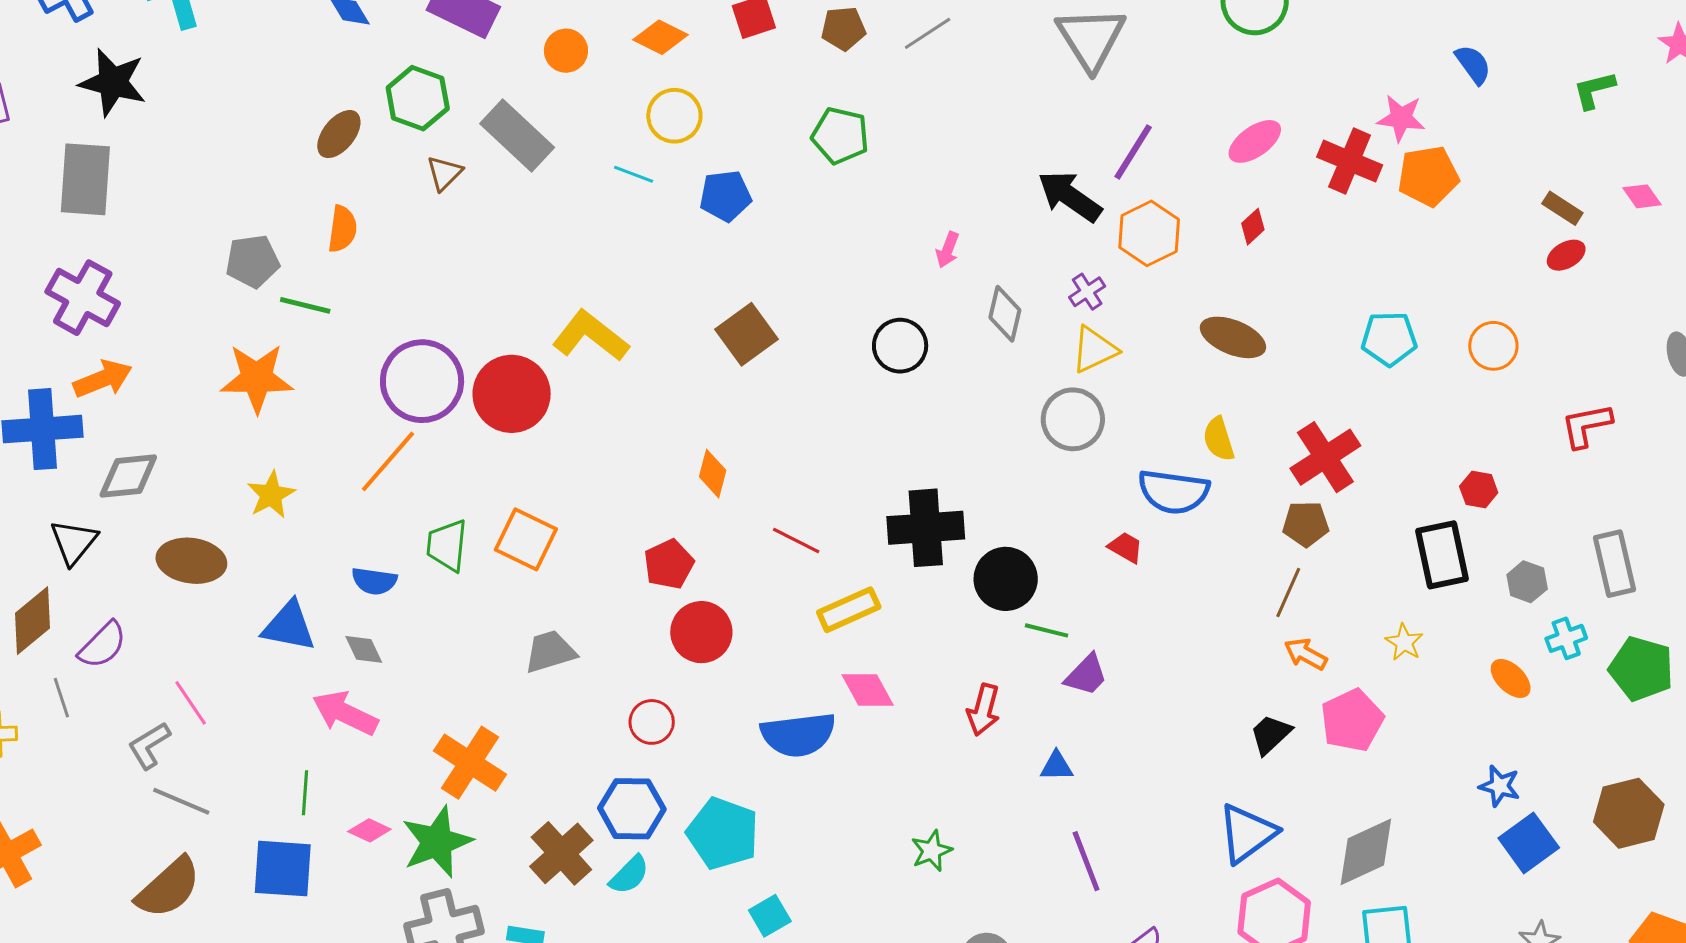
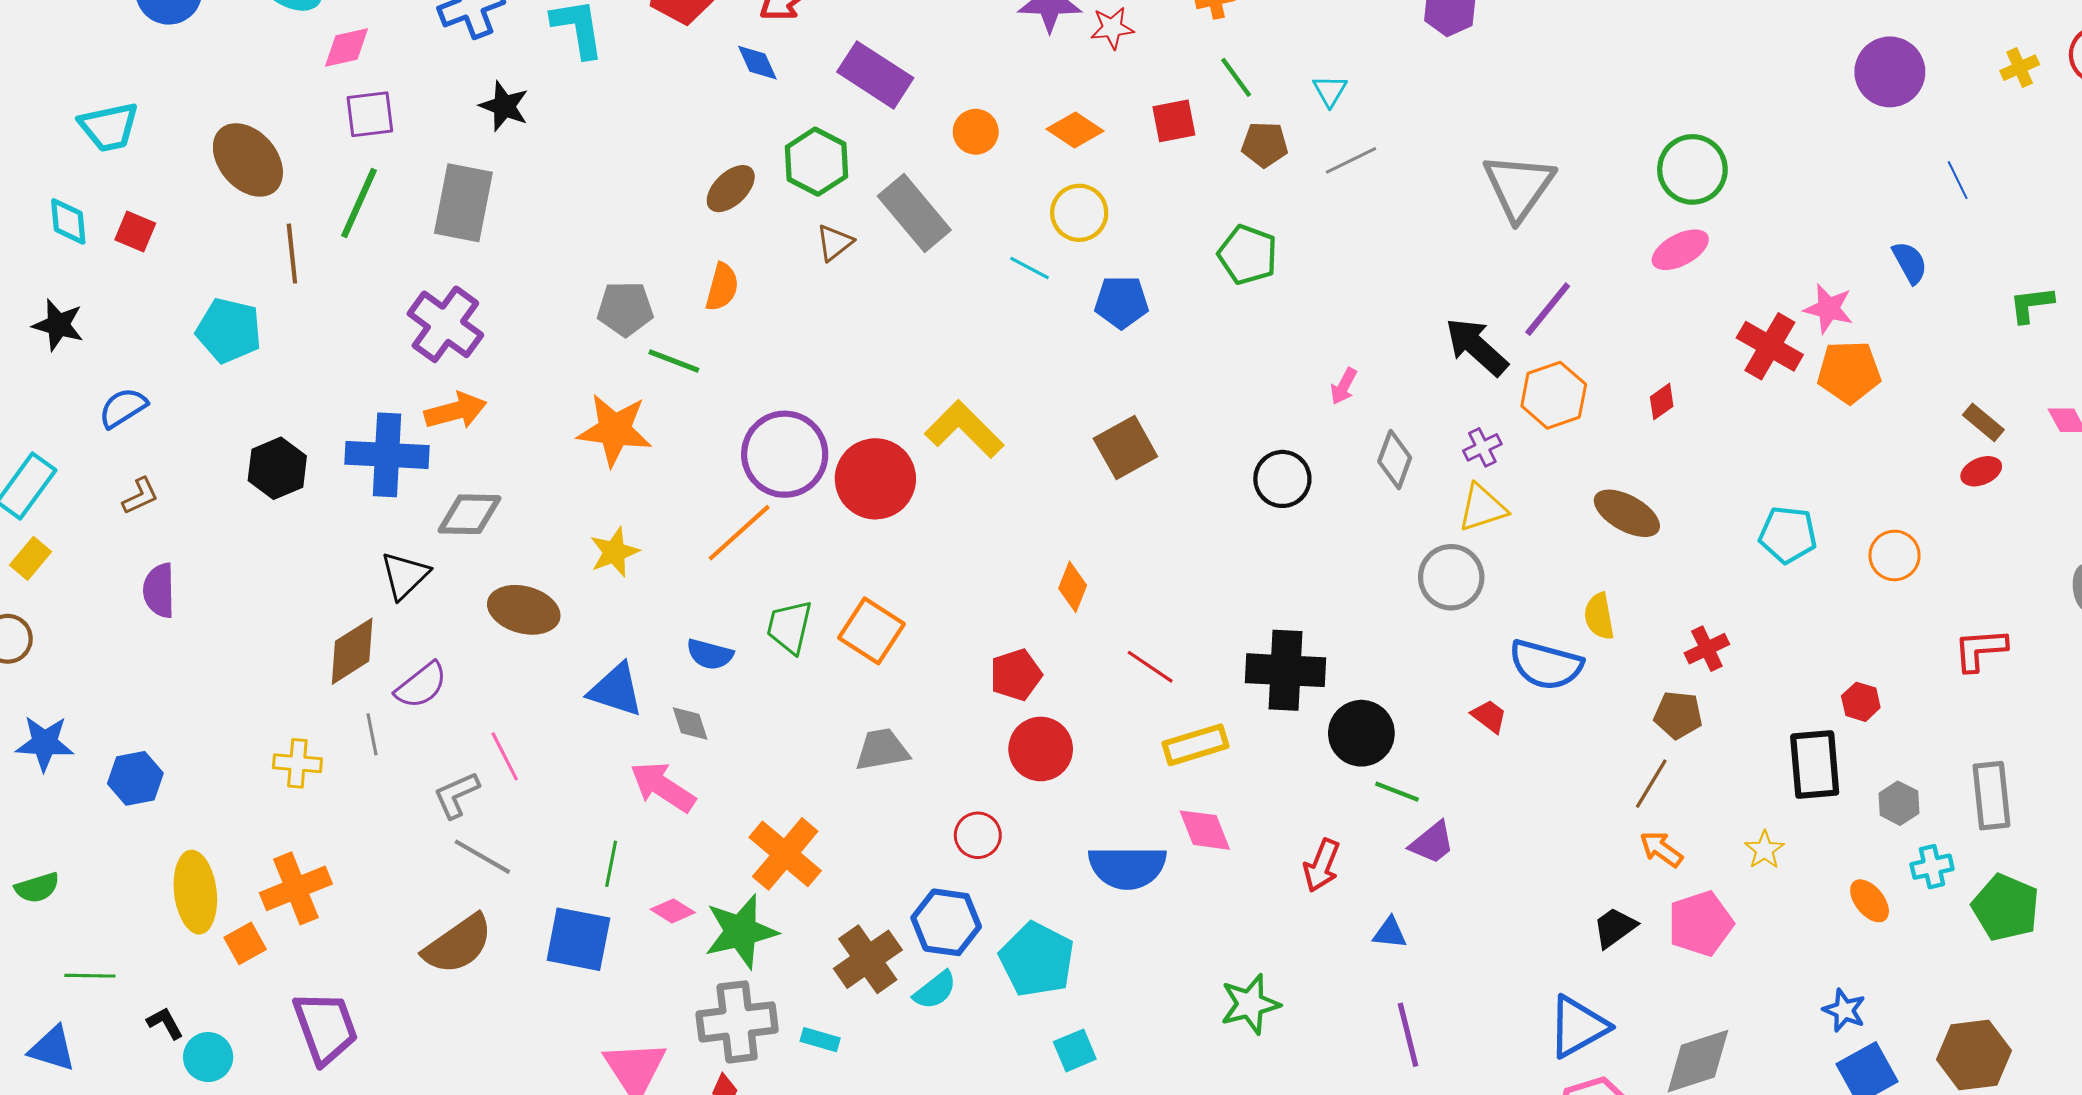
black star: (113, 82) -> (504, 106), size x0.7
pink ellipse: (1255, 141) -> (1680, 250), moved
red cross: (1325, 457) -> (1707, 649), size x0.6
green star: (932, 851) -> (1250, 1004), size x1.4

